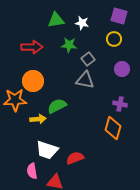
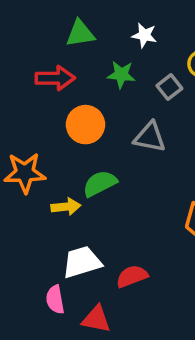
green triangle: (56, 20) -> (80, 33), moved
gray square: (88, 59) -> (169, 87), moved
orange circle: (33, 81) -> (85, 125), moved
white trapezoid: (47, 150) -> (82, 262), turned 145

